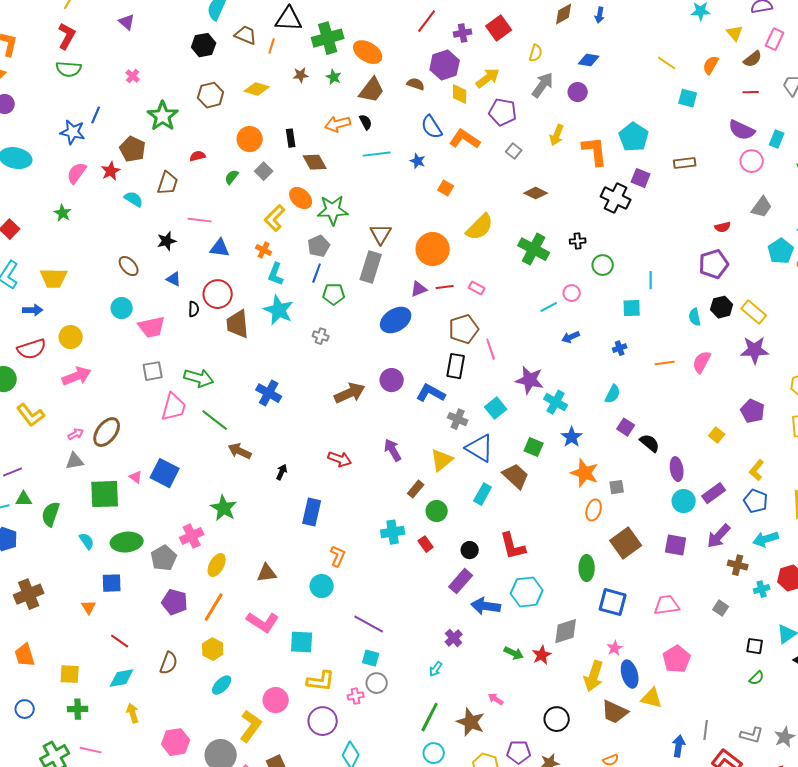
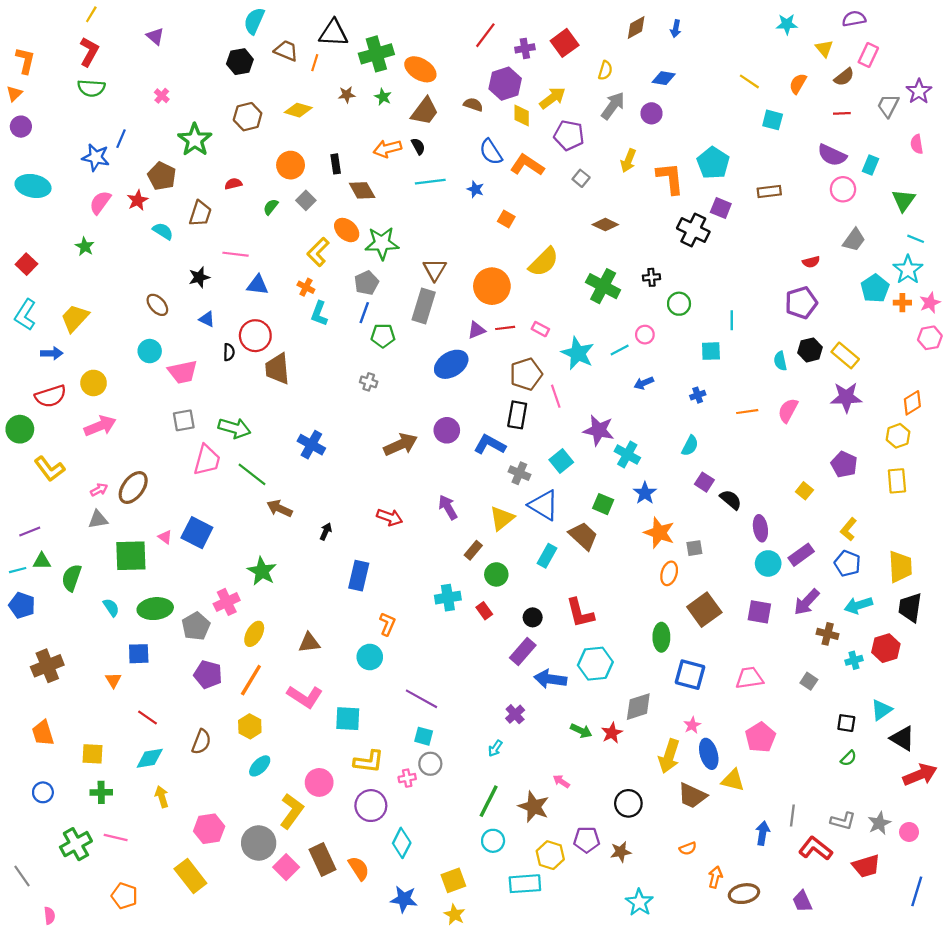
yellow trapezoid: (54, 278) -> (75, 318), turned 132
cyan star: (279, 310) -> (578, 353), moved

